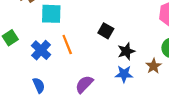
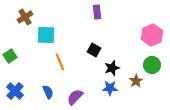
blue cross: (41, 50) -> (15, 91), moved
blue semicircle: (39, 85) -> (48, 92), moved

